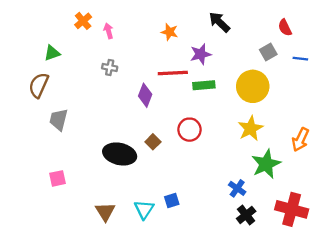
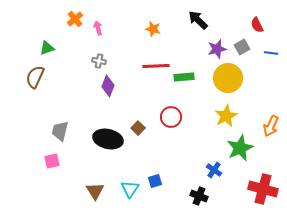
purple star: (201, 54) -> (217, 49), moved
purple diamond: (145, 95) -> (108, 86), moved
gray trapezoid: (59, 120) -> (60, 131), moved
black cross: (246, 215) -> (199, 196), moved, turned -30

